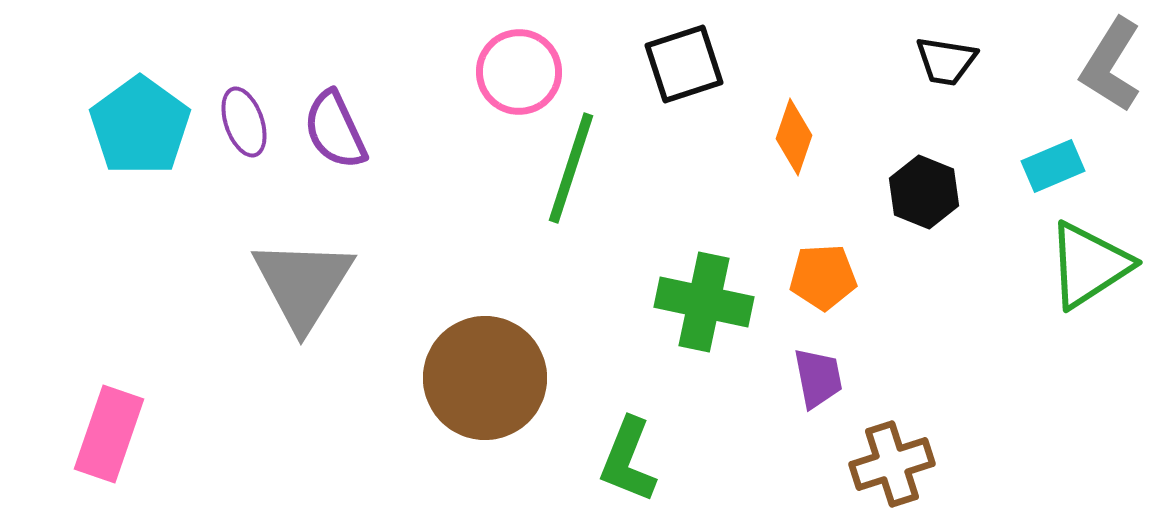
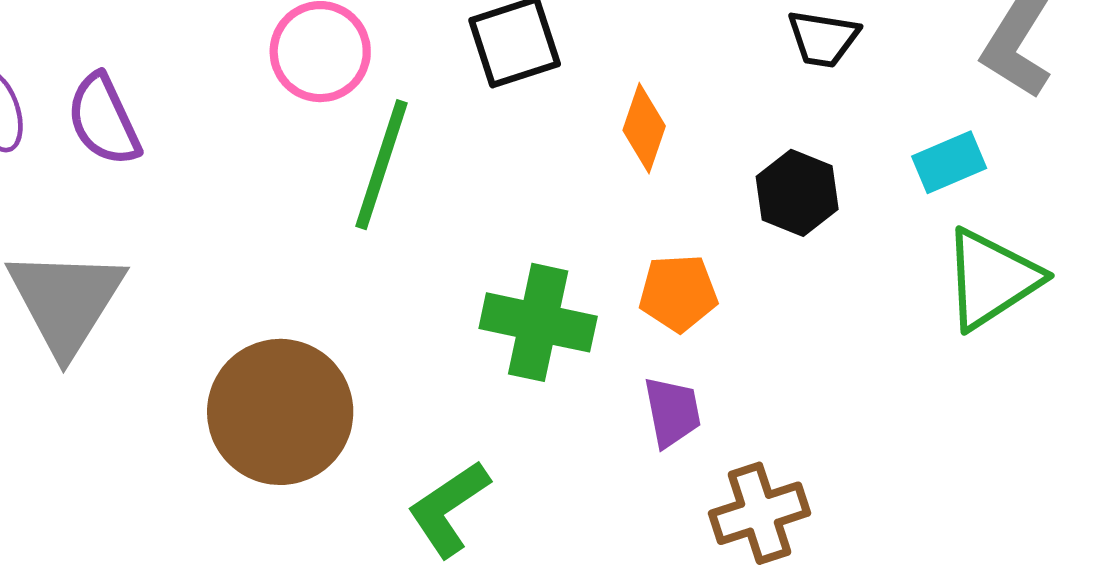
green L-shape: (628, 460) -> (449, 509), turned 34

